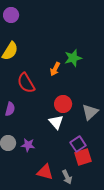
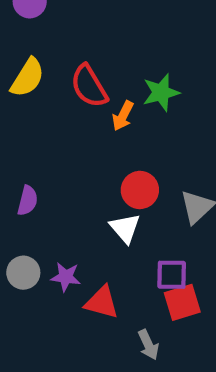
red semicircle: (26, 83) -> (89, 86), moved
purple square: (78, 144) -> (172, 275), turned 35
red triangle: (45, 172) -> (102, 302), moved

